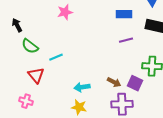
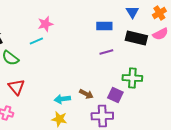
cyan line: (56, 57) -> (36, 41), moved
brown arrow: (114, 82) -> (86, 94), moved

